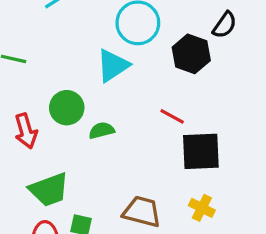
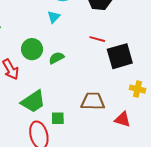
cyan triangle: (113, 65) -> (54, 17), size x0.6
yellow cross: (202, 208) -> (138, 89), moved

